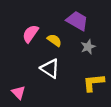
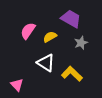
yellow semicircle: (54, 40) -> (50, 37), turned -64
yellow L-shape: (93, 83) -> (72, 74), moved, turned 50

